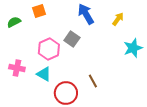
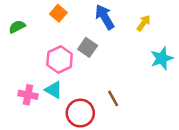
orange square: (39, 11) -> (58, 13), moved, turned -32
pink cross: (17, 68) -> (28, 95), moved

